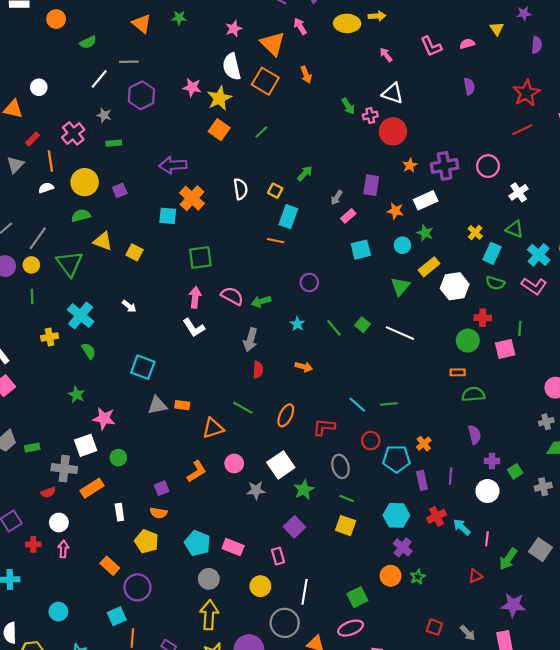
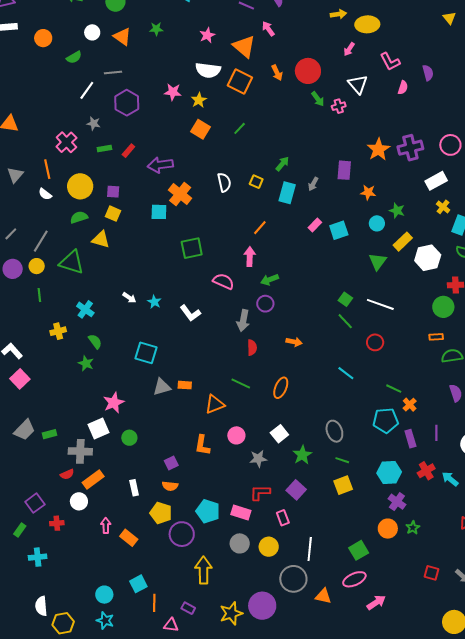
yellow ellipse: (347, 23) -> (367, 24), moved
pink semicircle: (467, 44) -> (403, 88), moved, turned 128
pink L-shape: (431, 46) -> (390, 62), moved
pink arrow: (386, 55) -> (349, 49), turned -104
white semicircle: (232, 67) -> (208, 70), turned -65
white circle: (39, 87) -> (92, 32), moved
white triangle: (393, 93) -> (358, 84), turned 35
yellow star: (219, 98) -> (199, 100), size x0.7
red circle: (393, 131) -> (308, 71), moved
red rectangle: (33, 139) -> (128, 151), moved
orange star: (410, 165) -> (378, 149), size x1.6
white semicircle: (46, 188) -> (45, 194), turned -120
purple square: (120, 190) -> (113, 192), turned 32
white rectangle: (426, 200) -> (436, 181), moved
pink rectangle: (348, 216) -> (315, 225), moved
cyan rectangle: (288, 217) -> (287, 193), moved
orange line: (276, 241) -> (260, 228), turned -56
yellow square: (134, 252) -> (113, 214), moved
green triangle: (69, 264) -> (72, 262), turned -32
purple circle: (309, 282) -> (265, 304), moved
pink arrow: (195, 297) -> (250, 257), moved
green arrow: (261, 301) -> (270, 280), moved
cyan cross: (81, 316) -> (85, 309), size x0.7
cyan star: (297, 324) -> (154, 302), moved
green line: (334, 328) -> (345, 321), moved
green star: (77, 395) -> (86, 363), moved
green line: (389, 404) -> (394, 389), moved, turned 35
pink star: (104, 418) -> (114, 403), turned -30
red L-shape: (324, 427) -> (260, 493), moved
red circle: (371, 441) -> (375, 342), moved
white square: (281, 465) -> (279, 434), size x0.7
orange L-shape: (197, 471) -> (202, 445), turned 135
orange rectangle: (92, 488) -> (93, 479), moved
yellow square: (346, 526) -> (343, 485), turned -36
pink arrow: (63, 549) -> (106, 526), moved
gray circle: (209, 579) -> (240, 543), moved
purple circle: (137, 587) -> (182, 534), moved
cyan circle: (58, 612) -> (104, 595), moved
yellow arrow: (209, 615) -> (203, 570), moved

